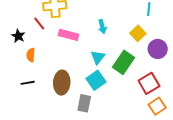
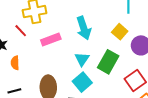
cyan arrow: (102, 27) -> (84, 28), size x1.6
pink rectangle: (68, 35) -> (51, 39), turned -30

